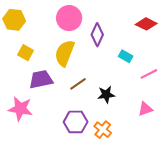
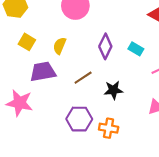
purple diamond: (97, 35) -> (105, 46), moved
yellow semicircle: (65, 53) -> (60, 46), moved, size x0.6
orange cross: (103, 130) -> (109, 128), turned -30

